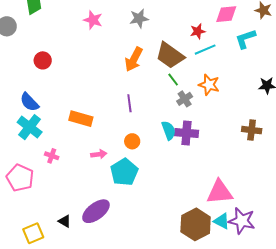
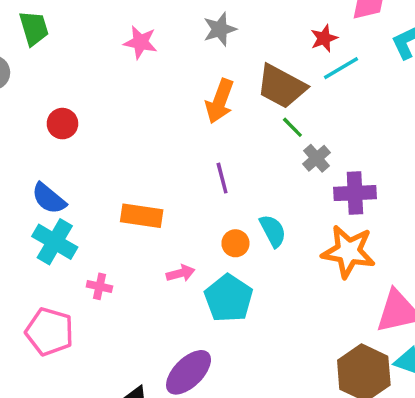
orange star: (209, 85) -> (348, 251), moved, size x1.4
cyan semicircle: (169, 130) -> (273, 231), moved
purple cross: (186, 133) -> (355, 193), moved

